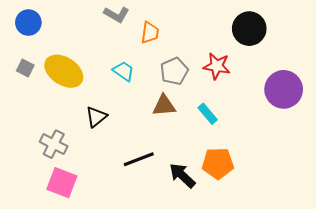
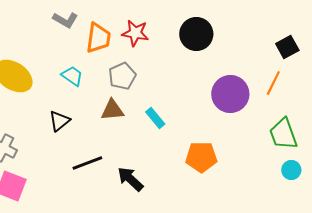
orange trapezoid: (150, 33) -> (98, 38), size x1.4
red star: (217, 66) -> (135, 33), moved
black triangle: (96, 117) -> (59, 121), moved
orange pentagon: (218, 163) -> (201, 157), moved

